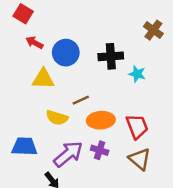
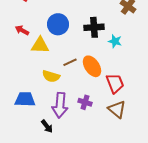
red arrow: (34, 43) -> (22, 30), moved
orange ellipse: (101, 120) -> (92, 66), moved, turned 60
purple arrow: (68, 154) -> (60, 105), turned 135

